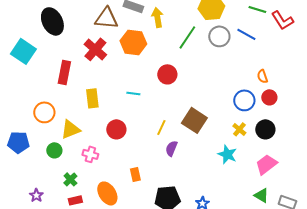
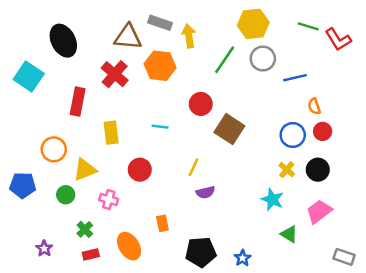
blue line: (246, 34) -> (295, 78), moved, turned -42
brown square: (194, 120) -> (229, 129), moved
purple semicircle: (171, 148) -> (205, 192), turned -126
green triangle: (261, 195) -> (289, 234), moved

